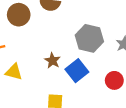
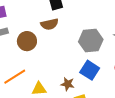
brown star: (52, 61) -> (68, 84), moved

